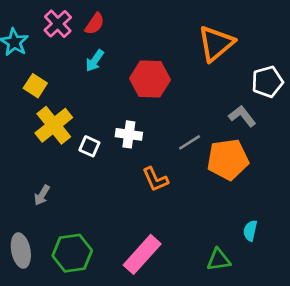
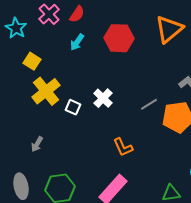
red hexagon: (150, 79) -> (119, 38), moved
white cross: (129, 134) -> (103, 98), turned 36
orange L-shape: (155, 179) -> (123, 147), moved

